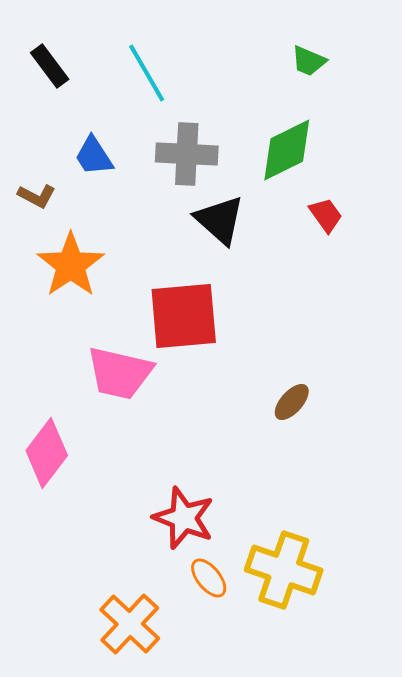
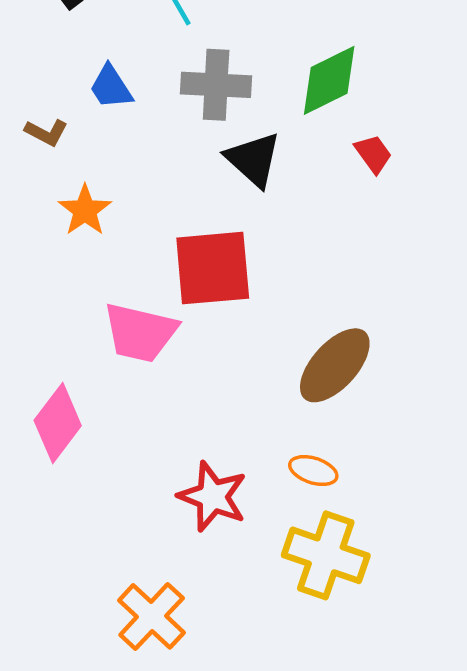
orange star: (71, 265) -> (85, 210), size x0.7
brown ellipse: (292, 402) -> (335, 365), size x1.8
orange ellipse: (209, 578) -> (313, 471), moved, turned -33

